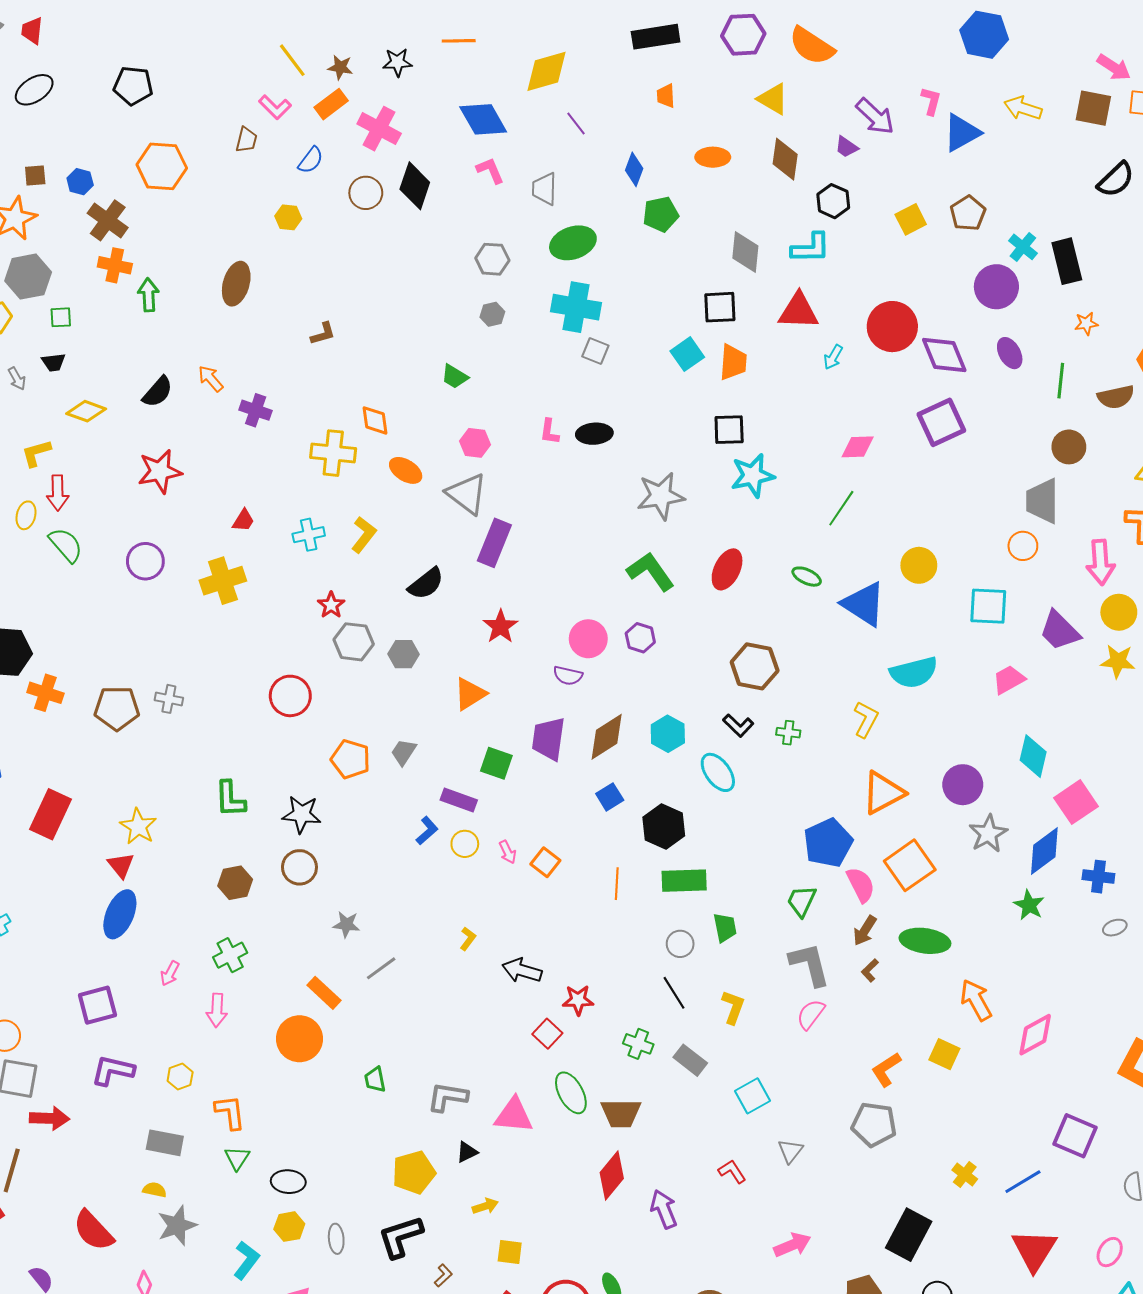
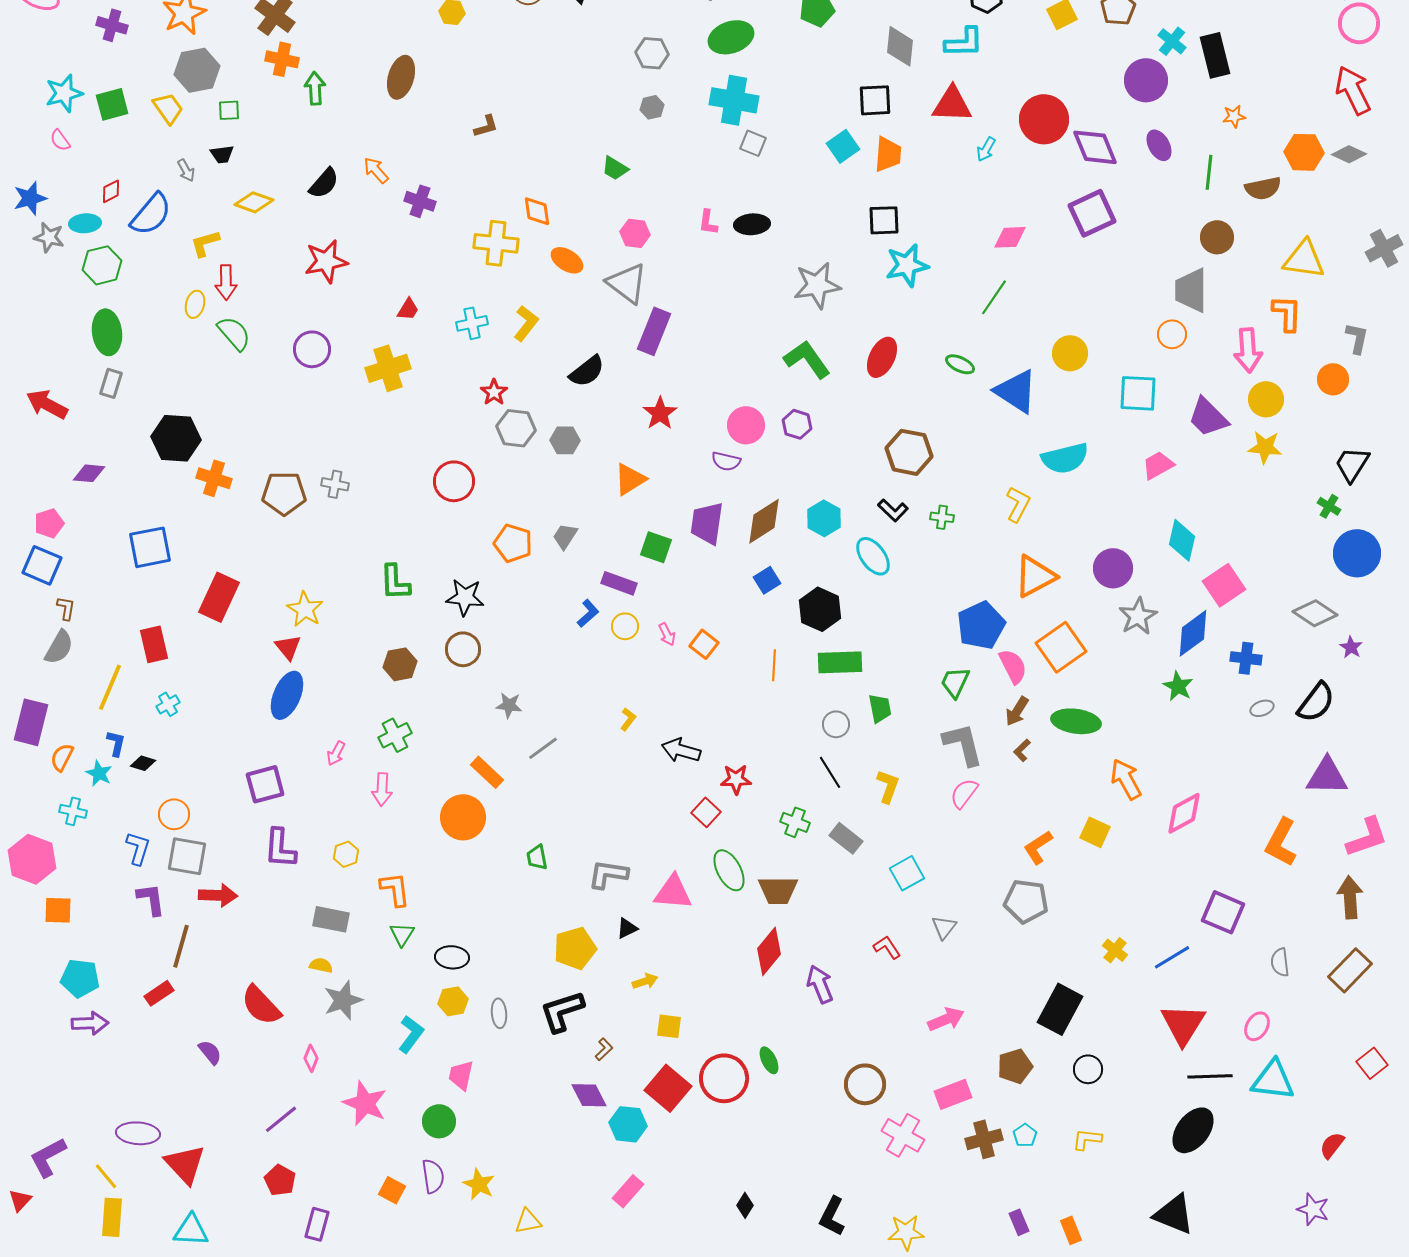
purple L-shape: (113, 1070) -> (280, 848), turned -99

